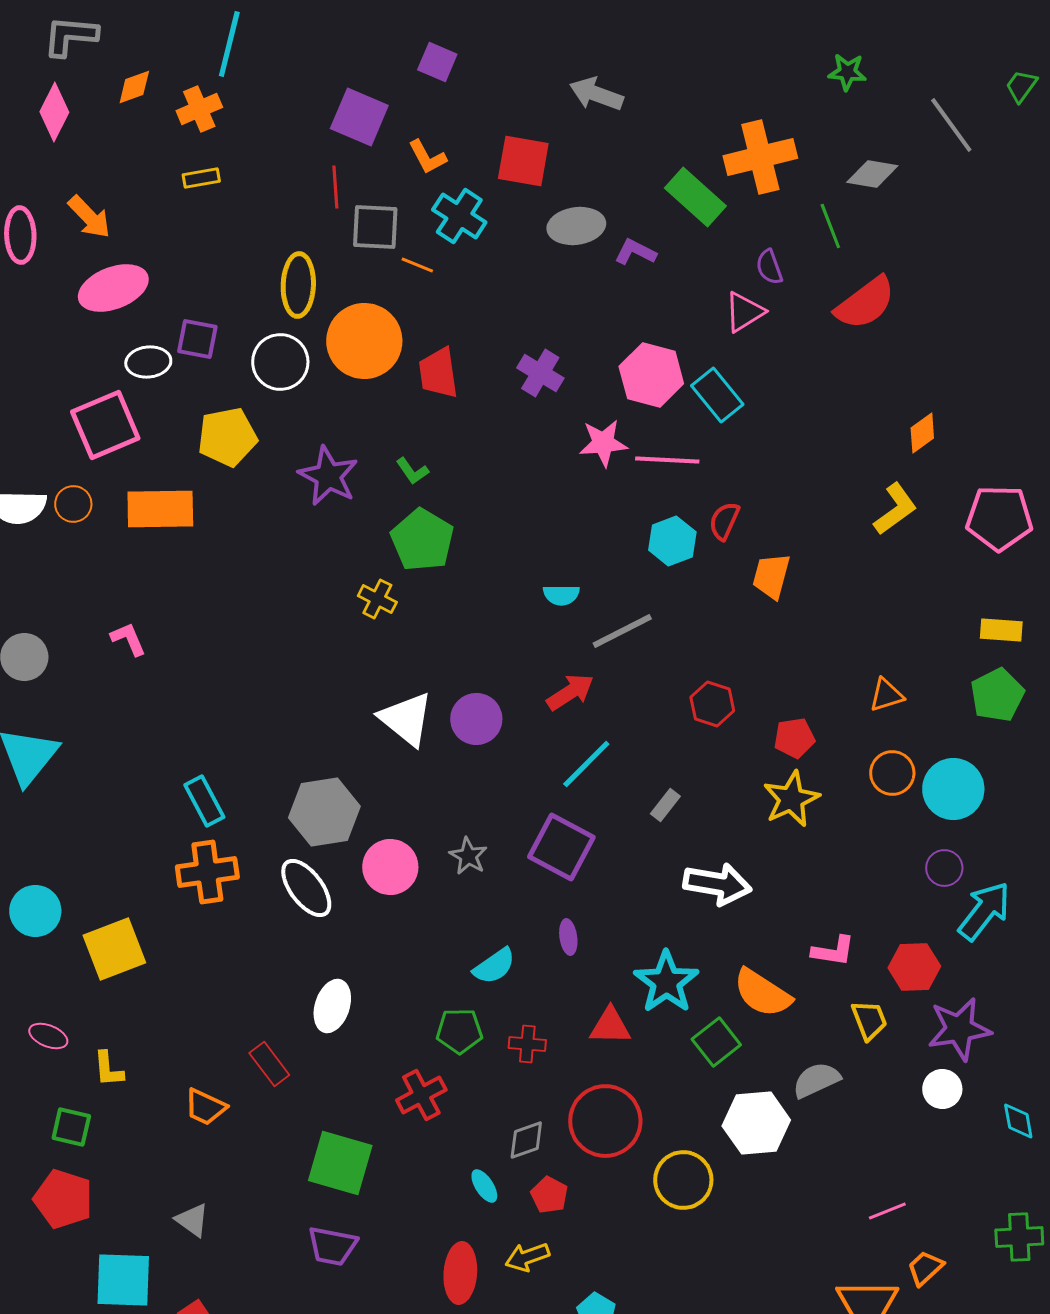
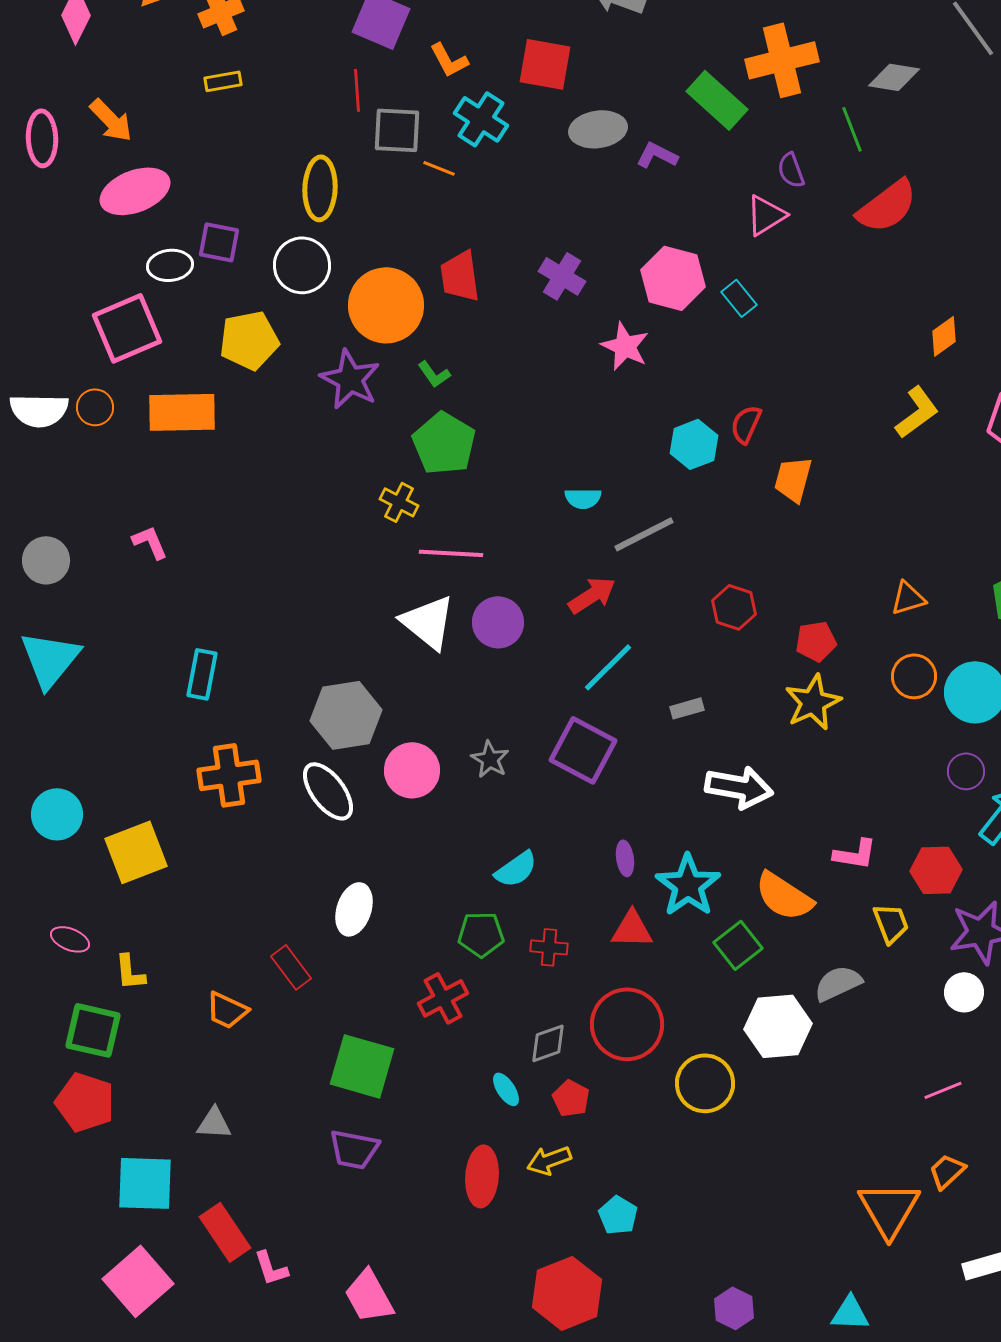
orange circle: (364, 341) -> (386, 305), moved
cyan rectangle: (717, 395) -> (739, 298), size x0.7
pink star: (603, 443) -> (625, 346), turned 30
pink line: (667, 460) -> (451, 553), moved
cyan rectangle: (204, 801) -> (202, 674), moved, turned 39
gray rectangle: (665, 805) -> (687, 708), turned 36
purple ellipse: (568, 937) -> (625, 858), moved
green square: (71, 1127) -> (93, 1030), size x1.4
pink line: (887, 1211) -> (943, 1090), moved
gray triangle: (192, 1220) -> (214, 1123), turned -33

